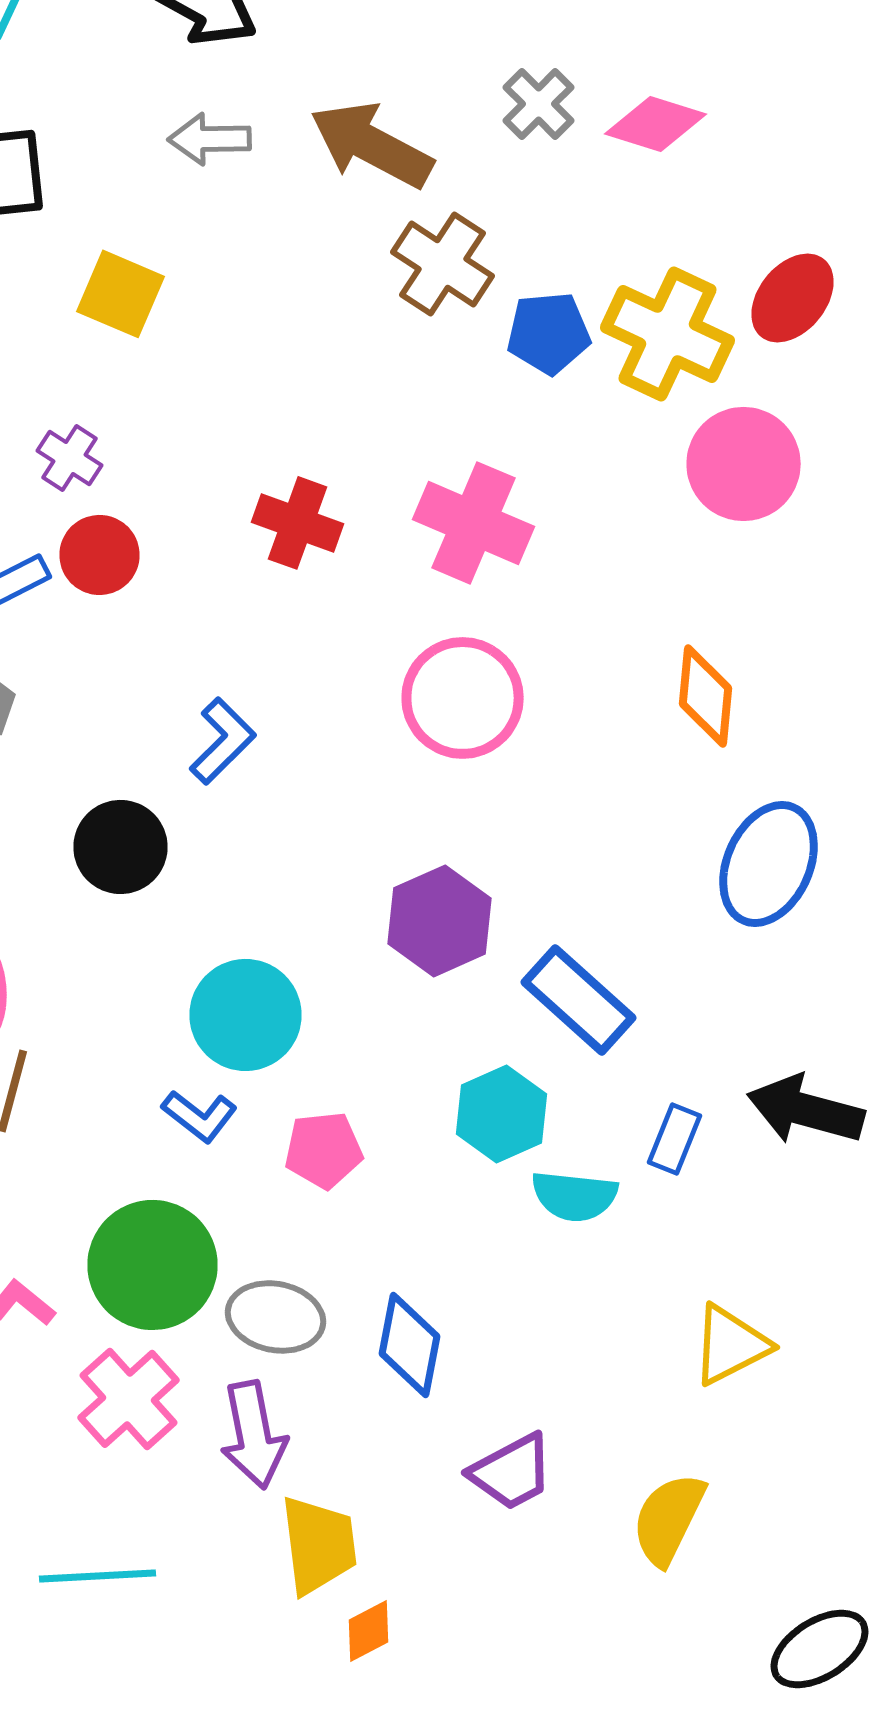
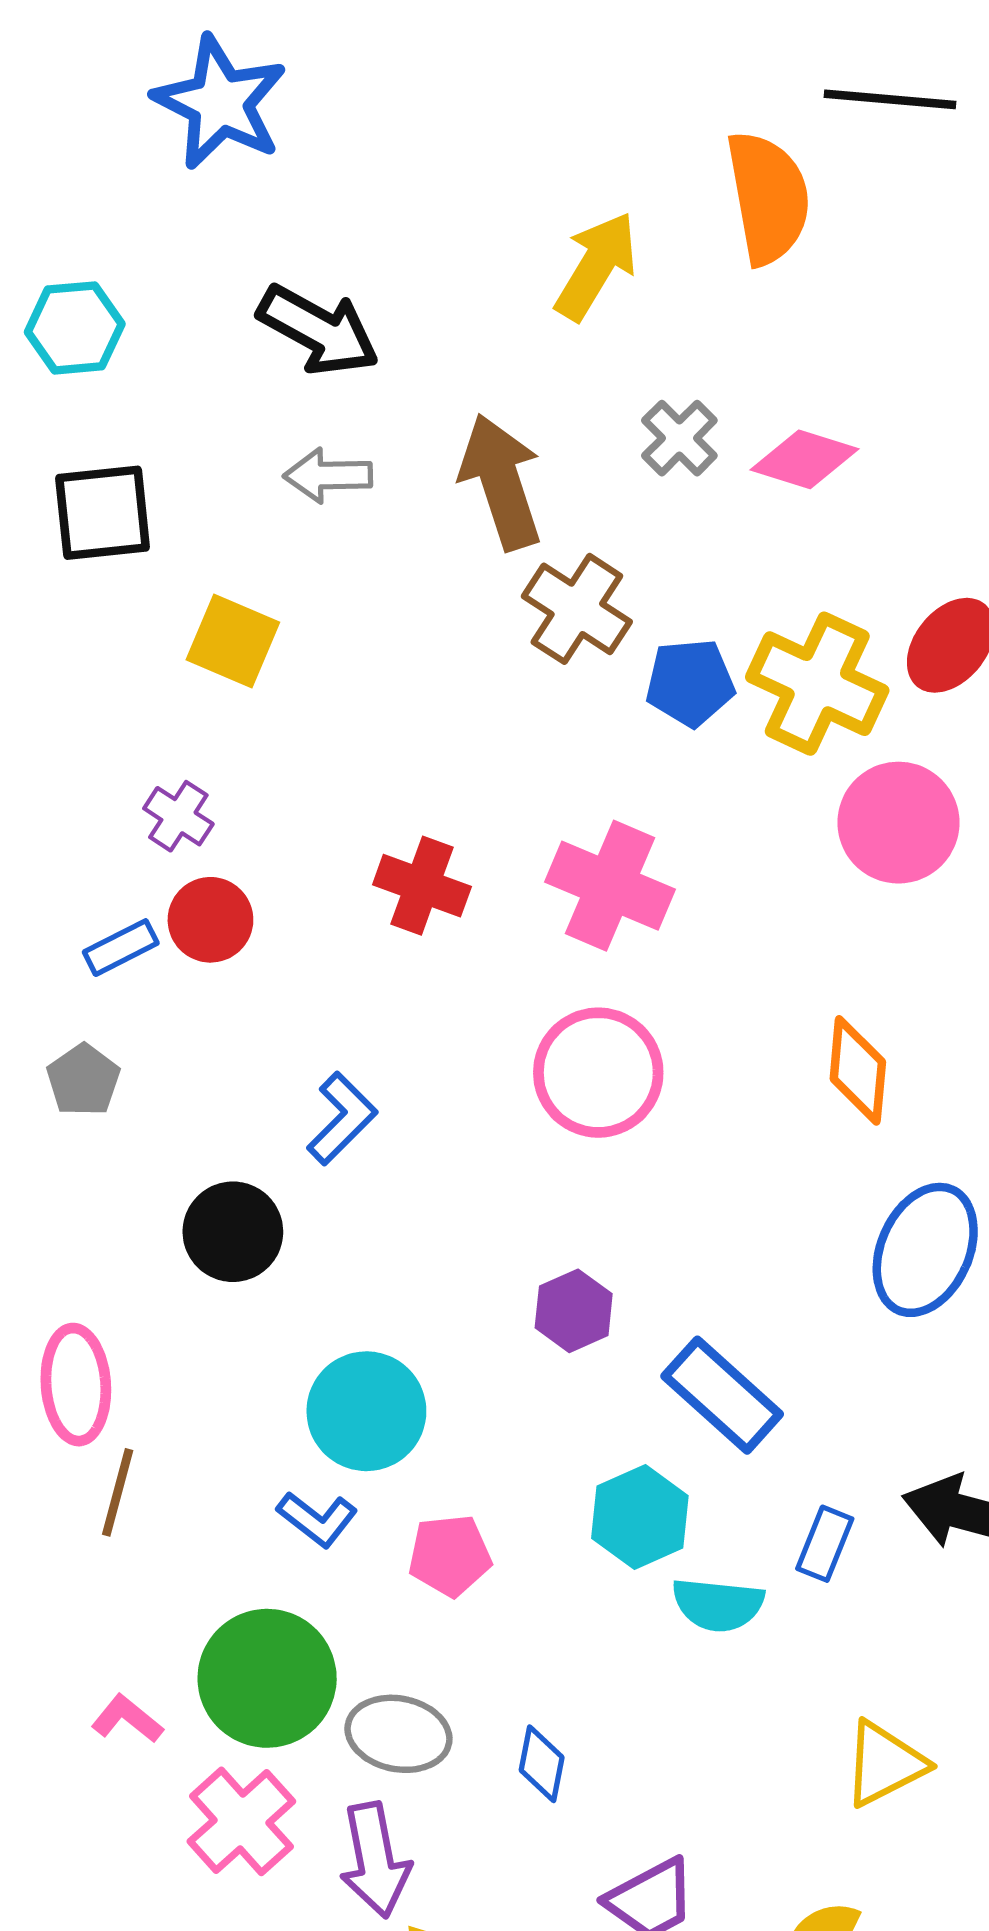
brown arrow: (372, 145) -> (501, 482), turned 44
purple hexagon: (440, 921) -> (574, 1311), size x0.7
blue diamond: (410, 1345) -> (542, 1764), size x0.7

